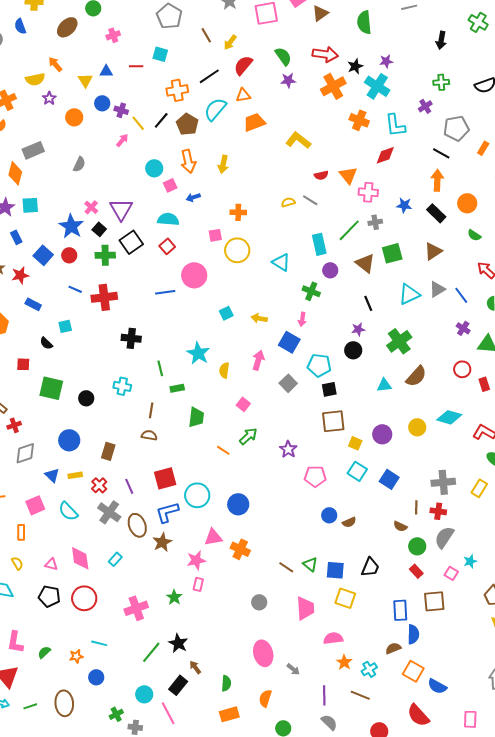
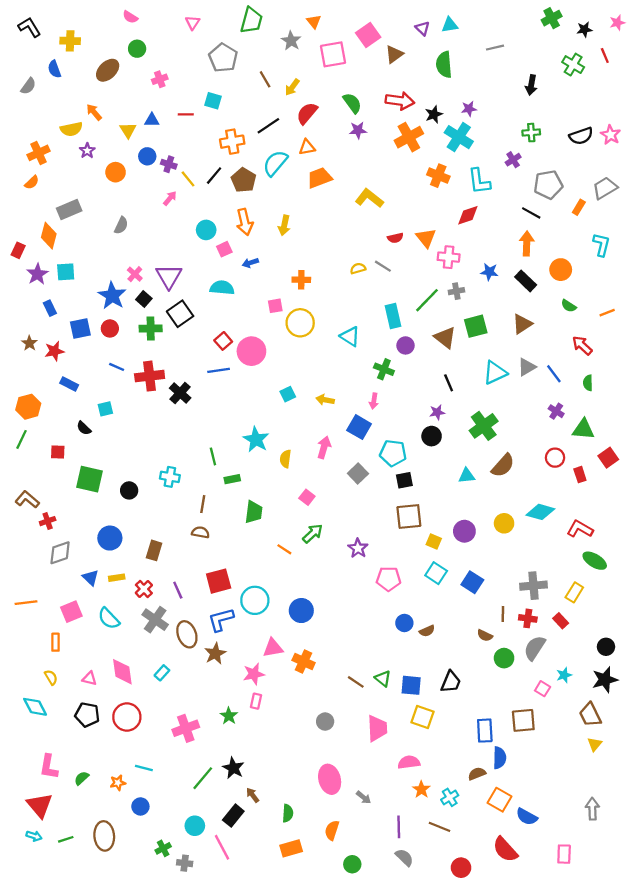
red square: (167, 246) -> (223, 341), moved
blue square: (43, 255) -> (80, 328), turned 36
black cross: (131, 338) -> (180, 393), moved, turned 36
red rectangle: (416, 571) -> (561, 621), moved

